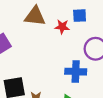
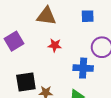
red star: (62, 27) -> (55, 45), moved

